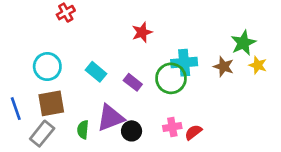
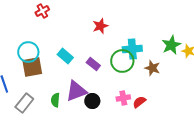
green star: (243, 43) -> (171, 45), moved
brown star: (224, 67) -> (152, 68), moved
brown square: (51, 103) -> (32, 67), moved

